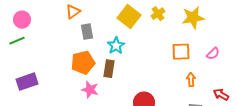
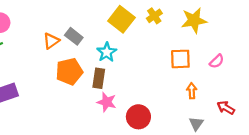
orange triangle: (73, 12) -> (51, 41), moved
gray rectangle: (87, 32) -> (74, 36), turned -42
pink star: (90, 90) -> (107, 102), moved

